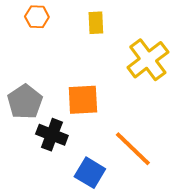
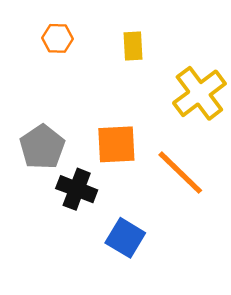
orange line: (133, 149) -> (180, 173), moved

